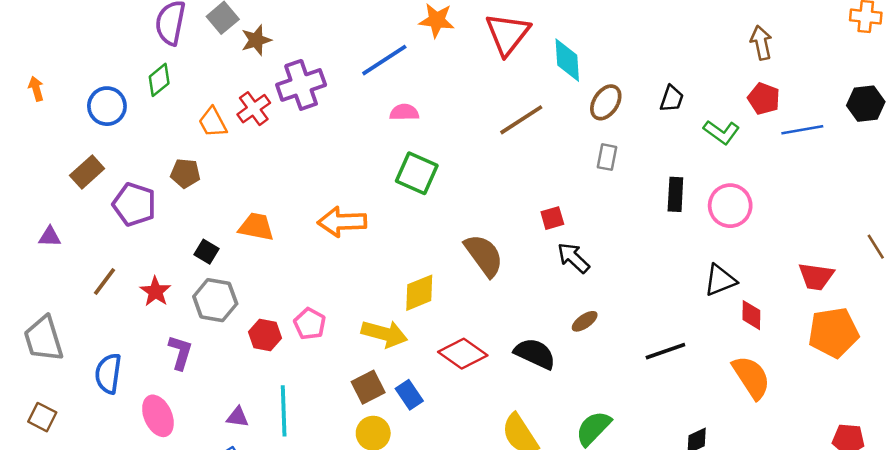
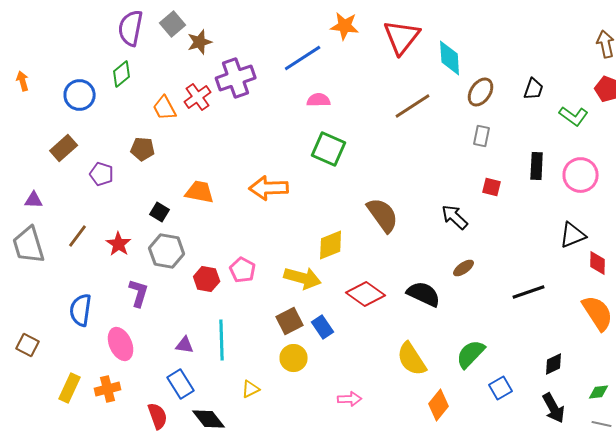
purple pentagon: (134, 204) -> (102, 174), size x0.7
red square: (552, 218) -> (492, 187), moved, turned 30
gray trapezoid: (44, 339) -> (29, 245), moved

